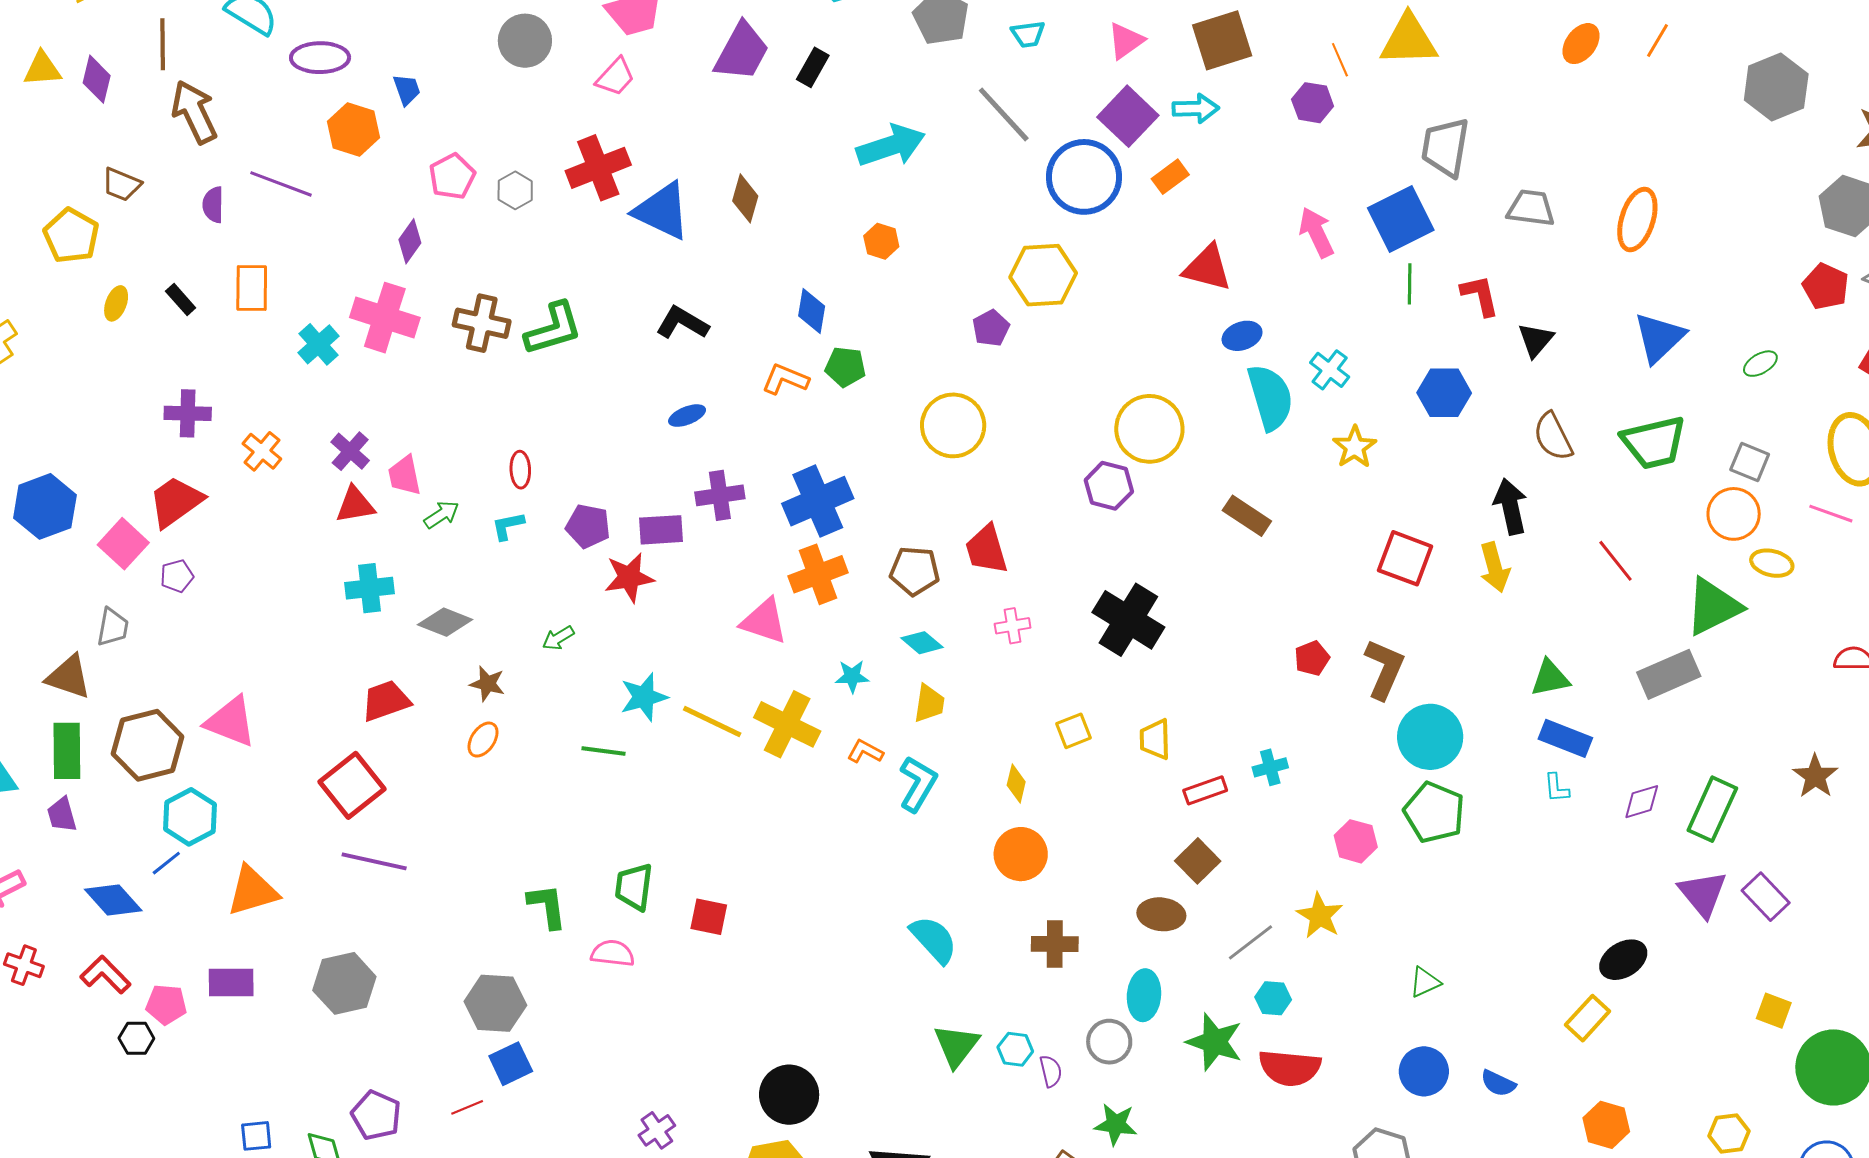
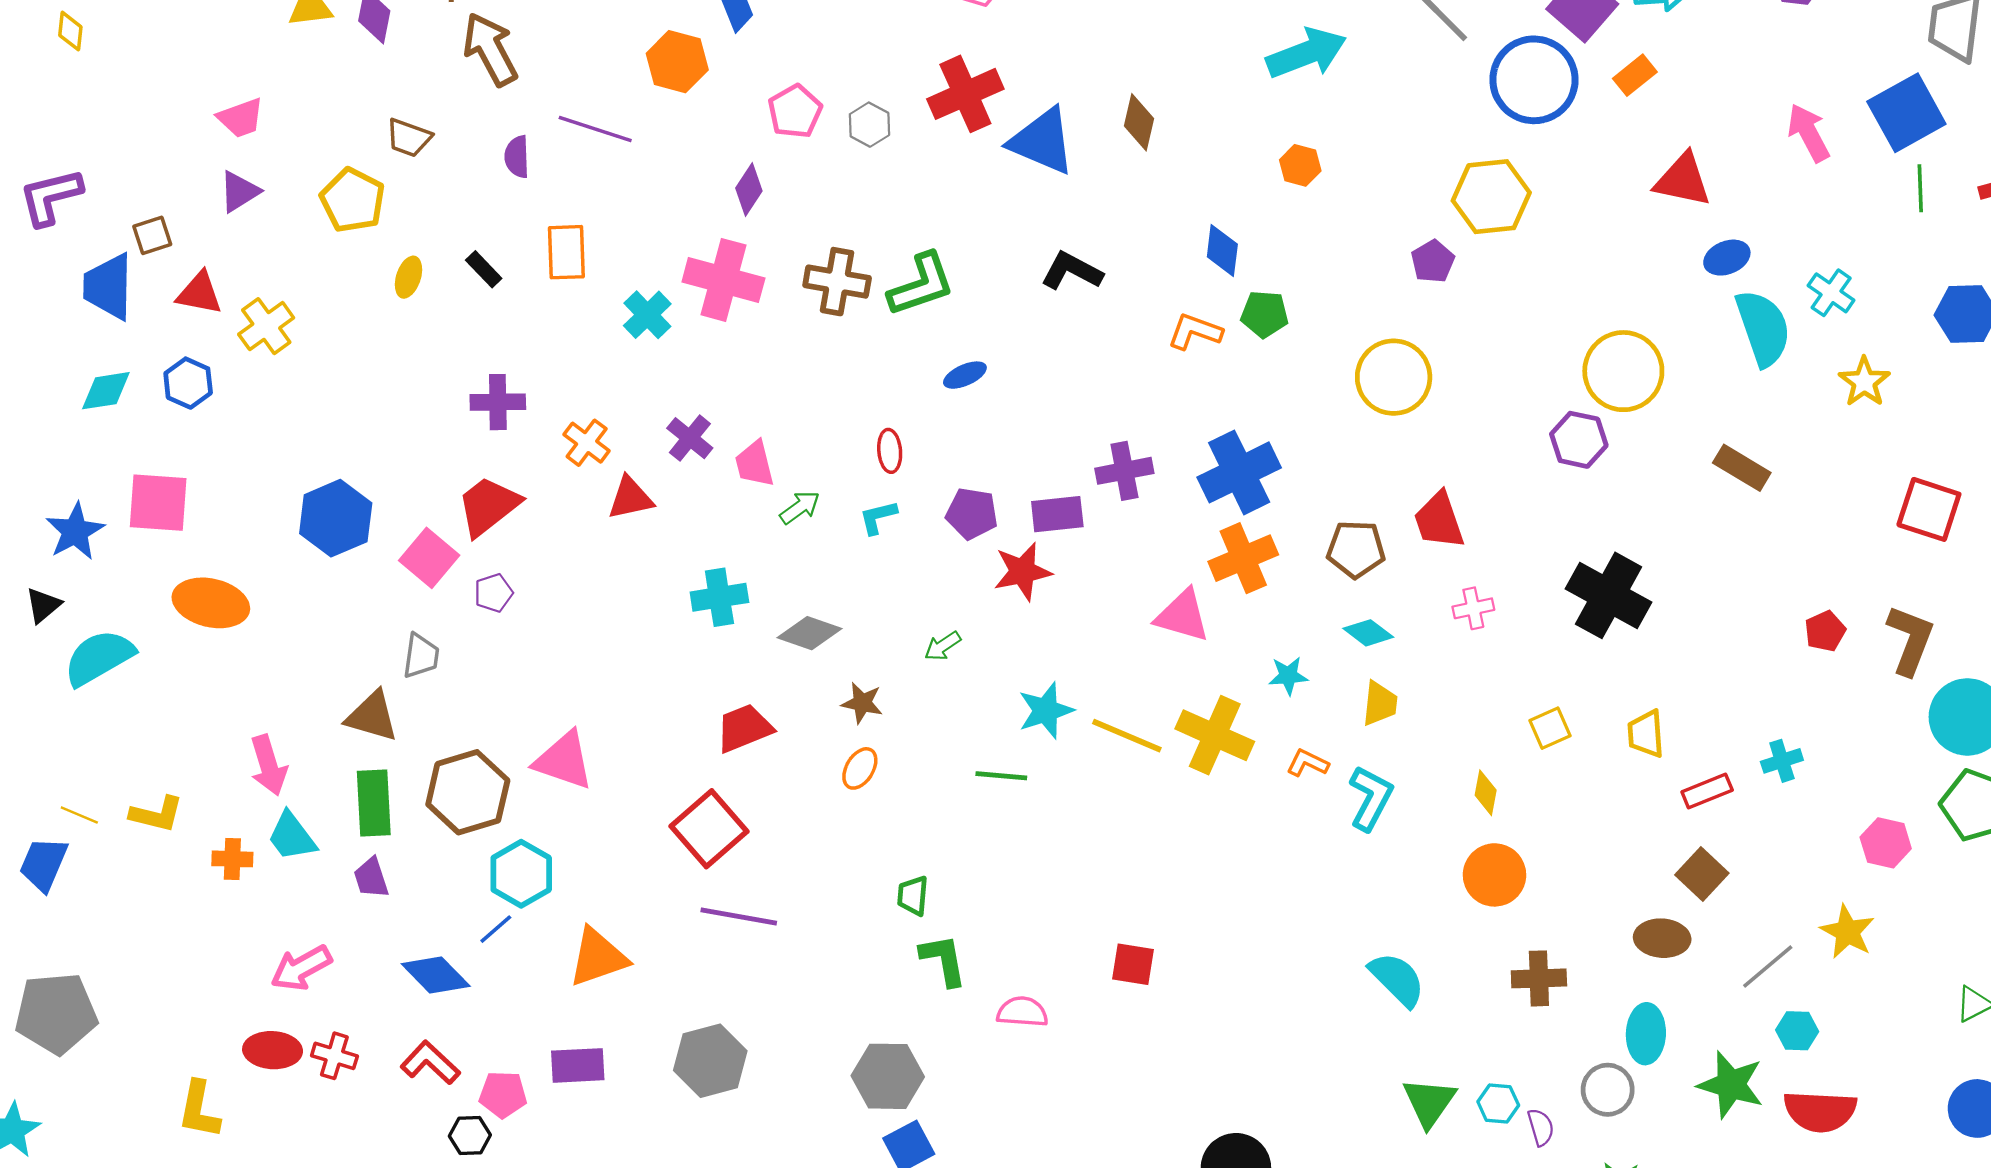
blue ellipse: (687, 416) -> (965, 375), moved
red triangle: (355, 505) -> (630, 498), moved
green trapezoid: (634, 887) -> (913, 896), moved, size x0.7

